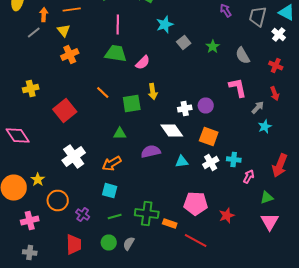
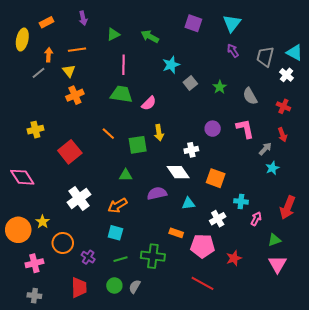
purple circle: (206, 106) -> (213, 129), moved
white cross: (211, 162) -> (218, 219), moved
orange rectangle: (170, 224) -> (176, 233), moved

